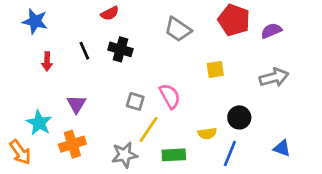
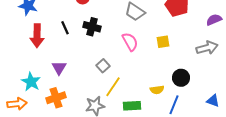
purple semicircle: (271, 31) -> (214, 20), moved
red arrow: (47, 61) -> (37, 36), size x1.6
pink semicircle: (170, 96) -> (130, 42), moved
gray square: (135, 101) -> (103, 66), turned 32
orange arrow: (20, 152) -> (17, 104), turned -60

